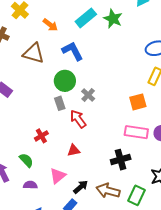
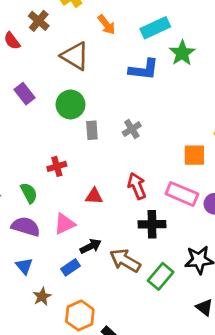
green star: (113, 19) -> (182, 53), moved
blue L-shape: (72, 51) -> (144, 70), moved, turned 110
green circle: (65, 81) -> (71, 104), moved
red arrow: (78, 119) -> (137, 186), moved
purple semicircle: (30, 185) -> (26, 227), size x1.5

